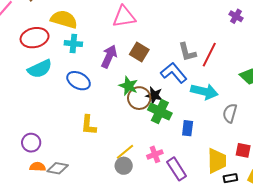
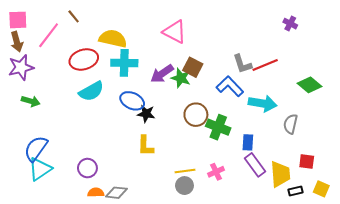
pink triangle: (124, 17) -> (175, 32), turned 40
cyan cross: (73, 44) -> (124, 63), size x1.4
red line: (209, 55) -> (265, 65), turned 45
purple arrow: (109, 56) -> (162, 74), turned -145
green star: (128, 86) -> (181, 78), moved
black star: (154, 95) -> (146, 114), moved
yellow line: (125, 152) -> (185, 171), turned 36
purple rectangle: (177, 169) -> (255, 165), moved

